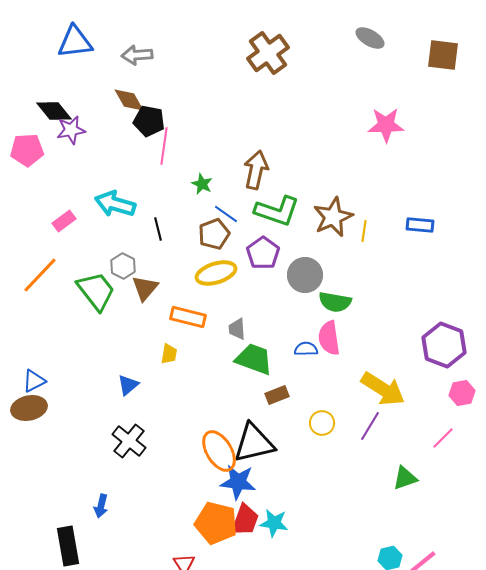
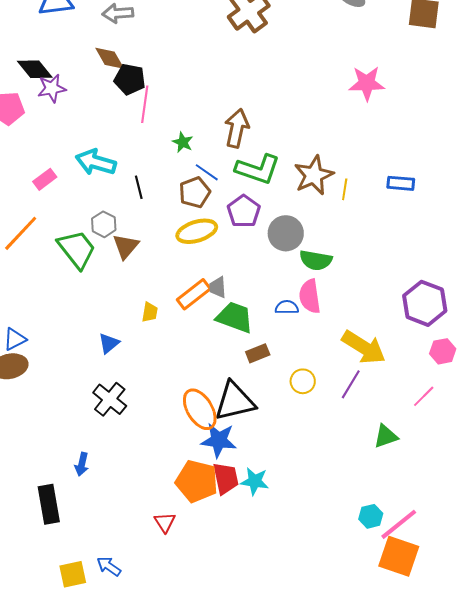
orange rectangle: (188, 317) -> (194, 294), moved, turned -52
red trapezoid: (245, 520) -> (226, 478), turned -32

